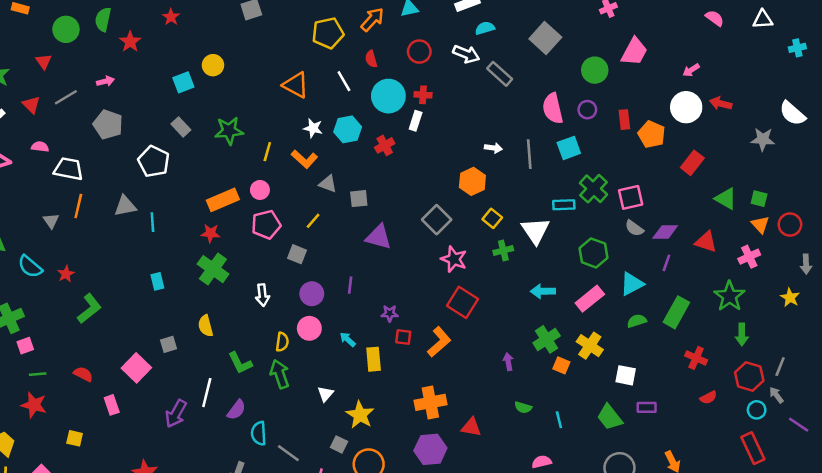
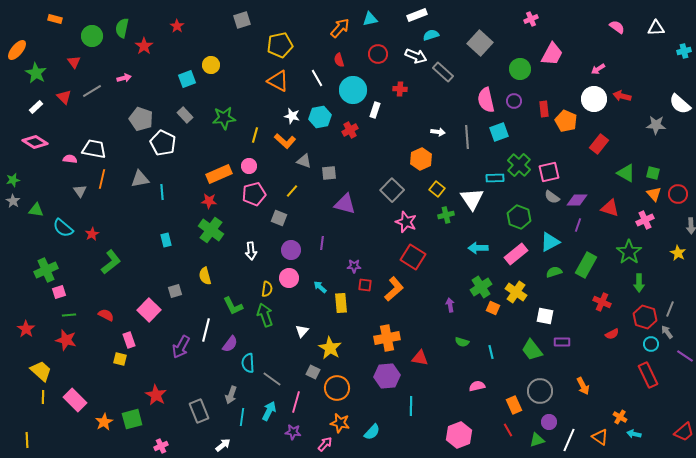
yellow pentagon: (328, 33) -> (280, 45), moved
red cross: (423, 95) -> (400, 89), moved
gray pentagon: (108, 124) -> (141, 119), moved
pink semicircle: (40, 147) -> (70, 159), moved
yellow square: (75, 438) -> (120, 359), moved

